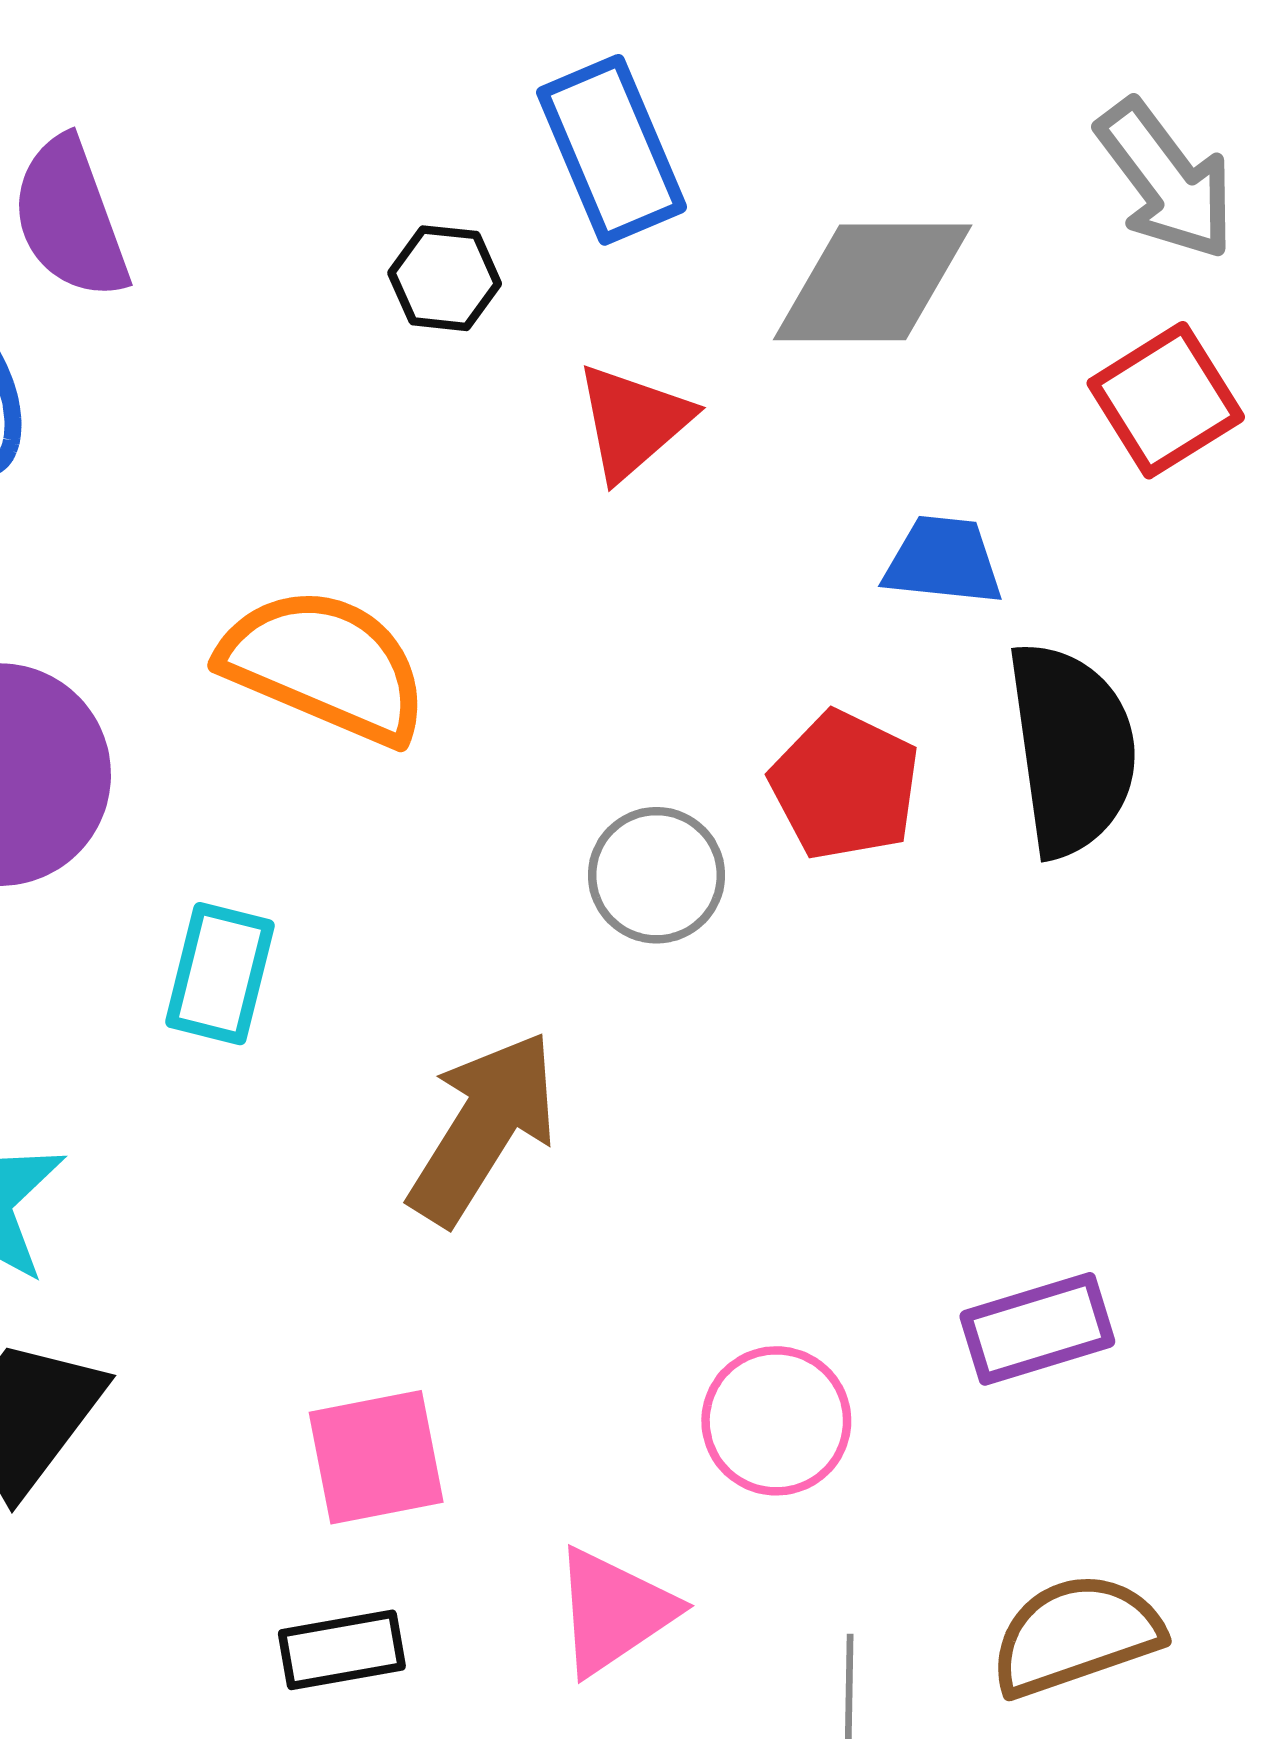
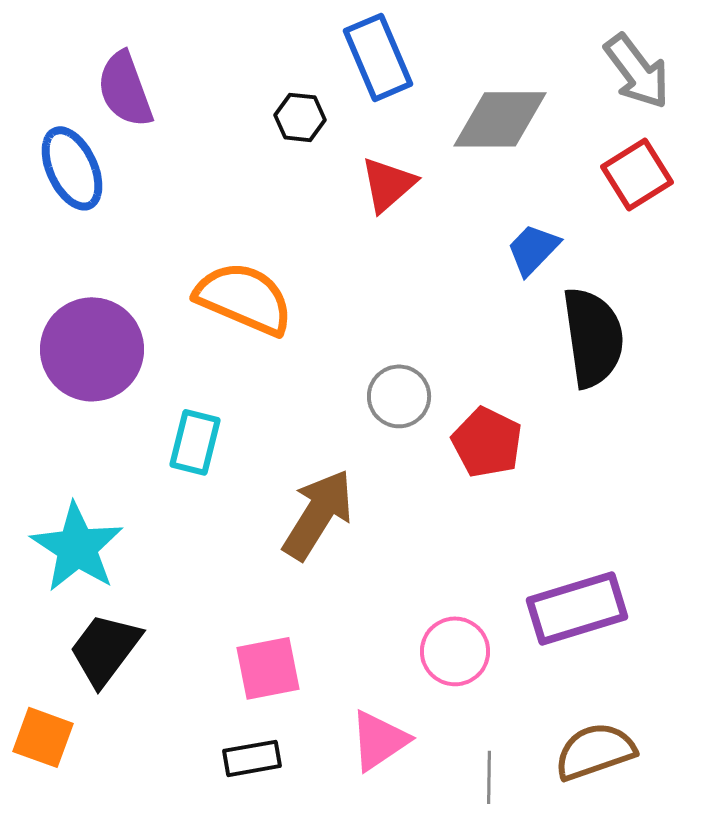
blue trapezoid: (943, 561) -> (533, 249), turned -52
red pentagon: (845, 785) -> (487, 442), moved
purple rectangle: (1037, 1329) -> (577, 608), size x1.4

